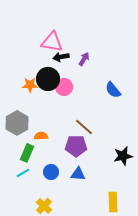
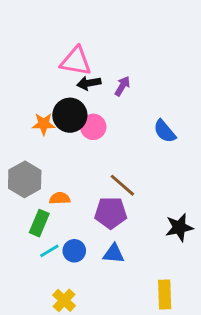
cyan line: (23, 173) -> (49, 251), moved

